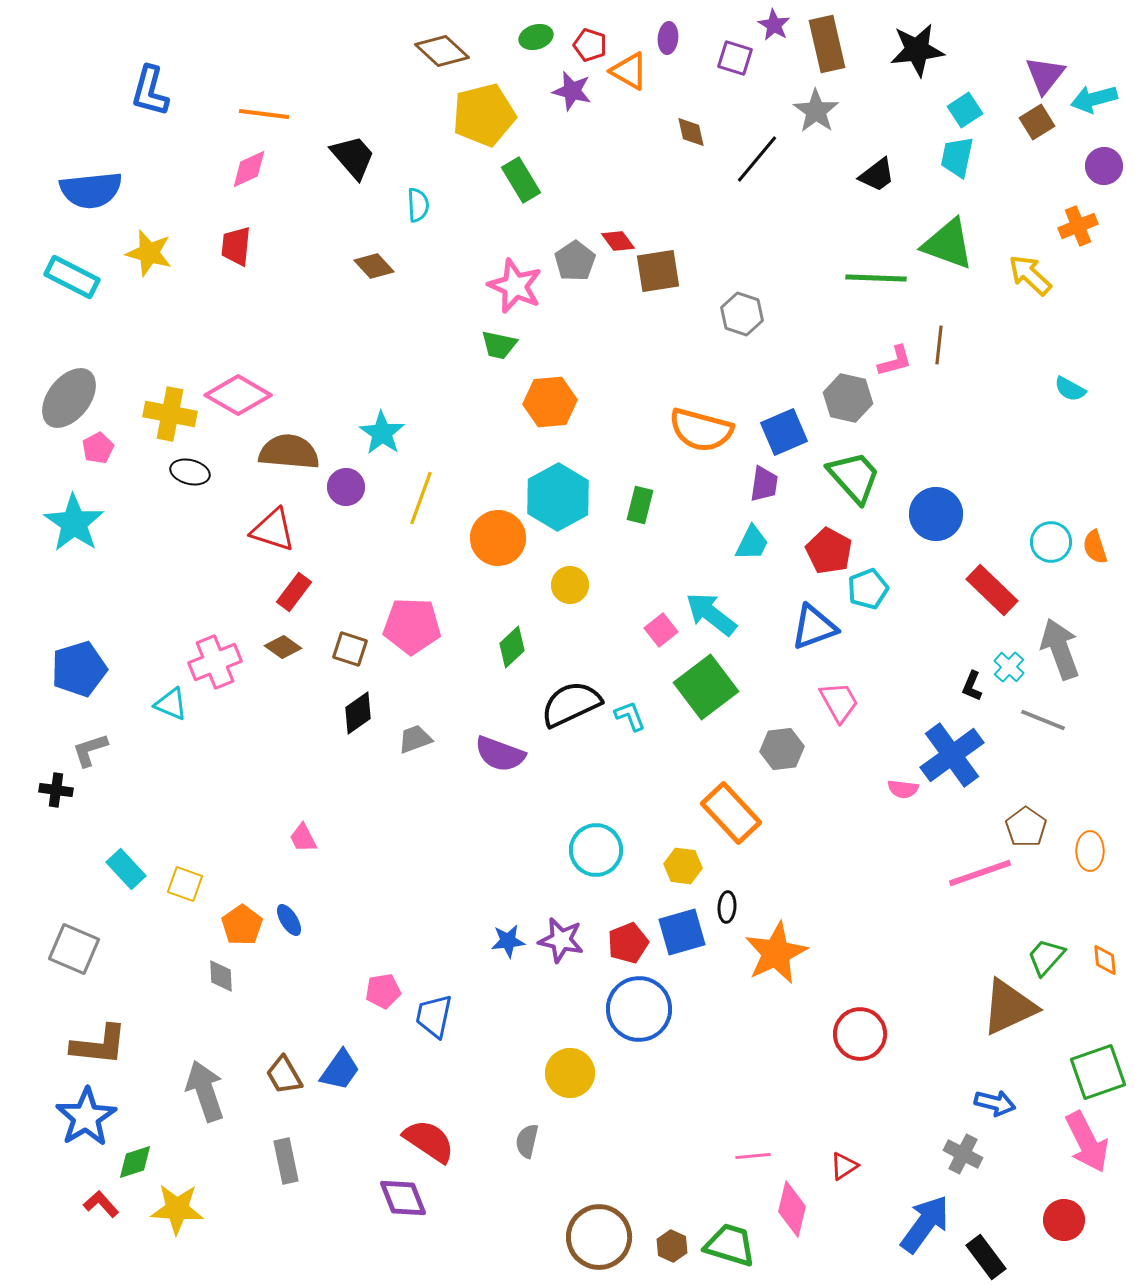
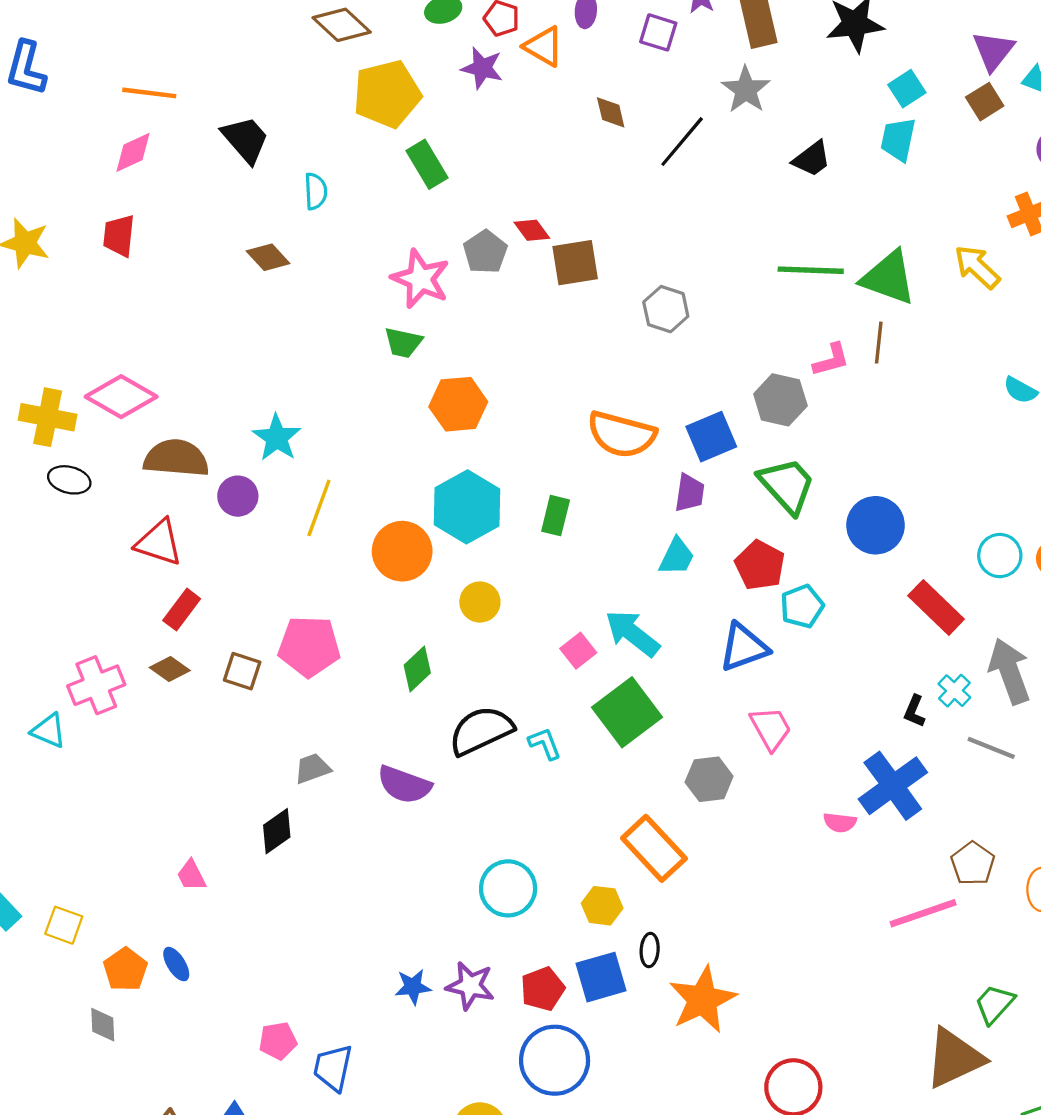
green triangle: (948, 244) -> (888, 278), moved
black diamond: (358, 713) -> (277, 831), moved

